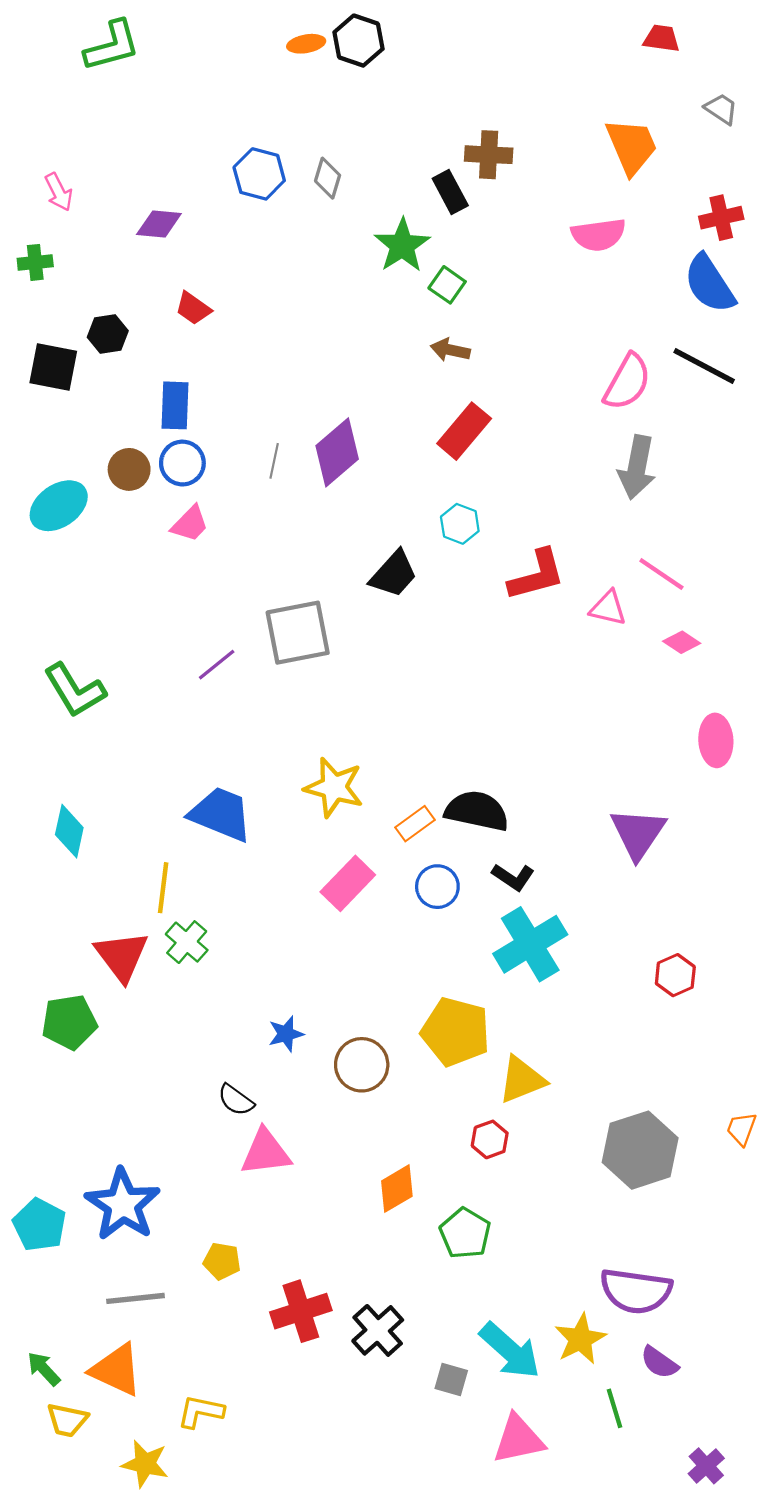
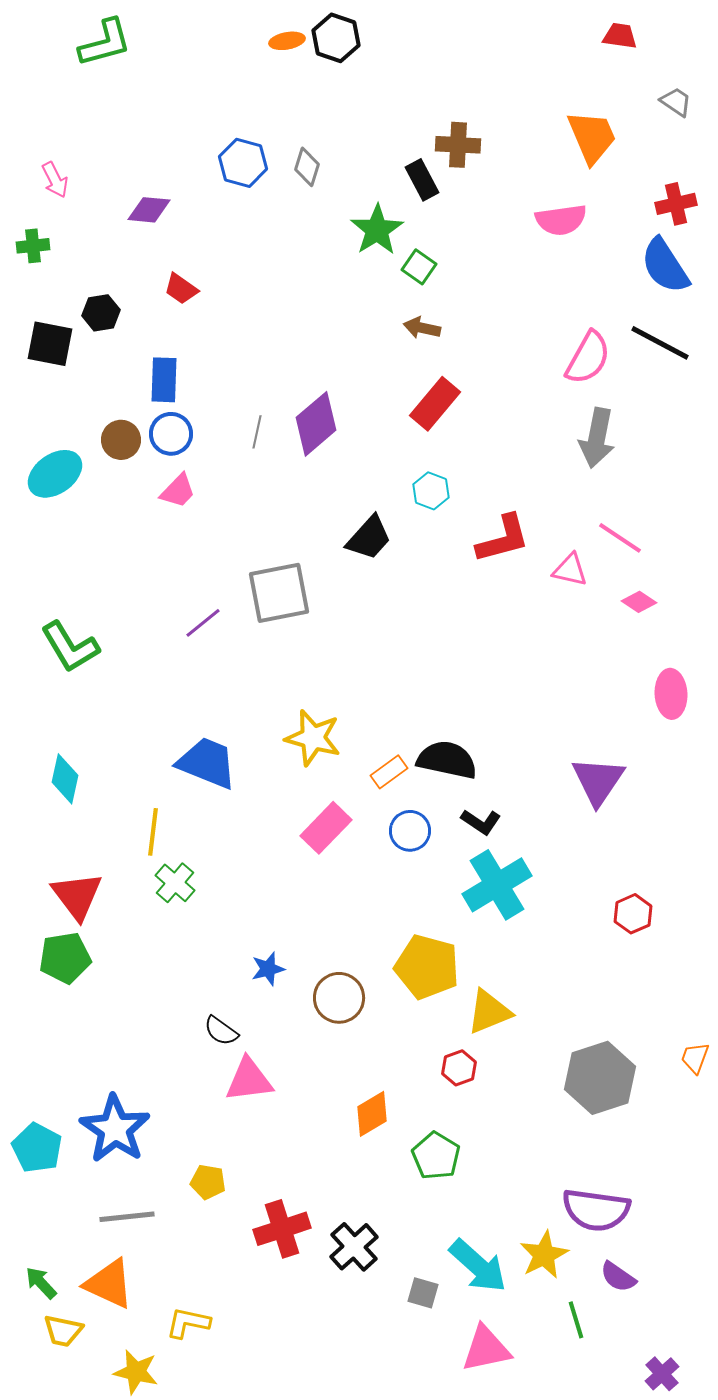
red triangle: (122, 956) -> (77, 896), moved

